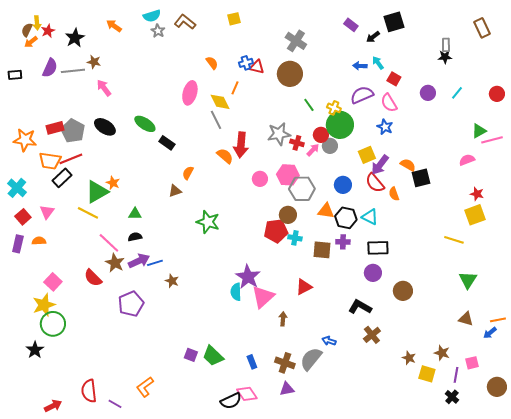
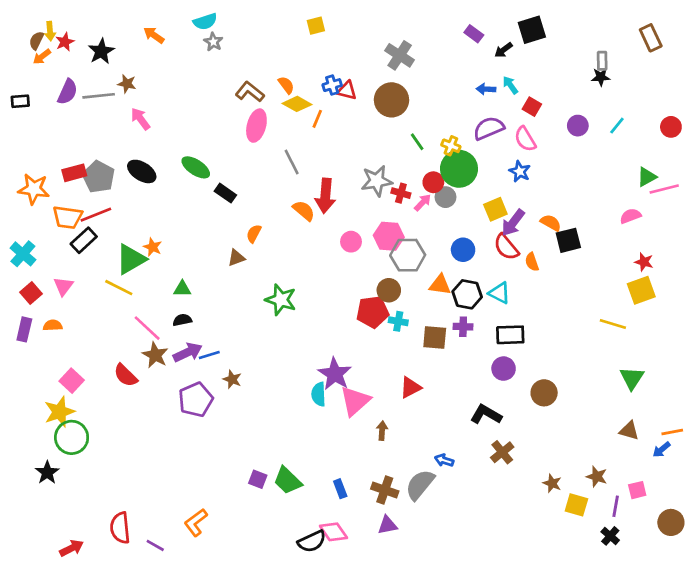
brown L-shape: (185, 22) -> (250, 92), moved
yellow diamond: (220, 102) -> (297, 104), moved, turned -35
purple pentagon: (131, 304) -> (196, 400), moved

